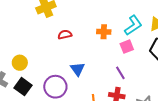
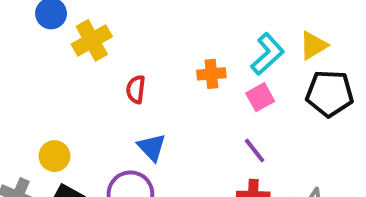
red semicircle: (65, 35) -> (136, 89), turned -64
blue triangle: (78, 69) -> (152, 147), moved

